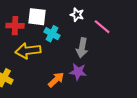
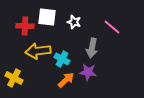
white star: (77, 15) -> (74, 22), moved
cyan cross: (52, 34) -> (62, 59), moved

